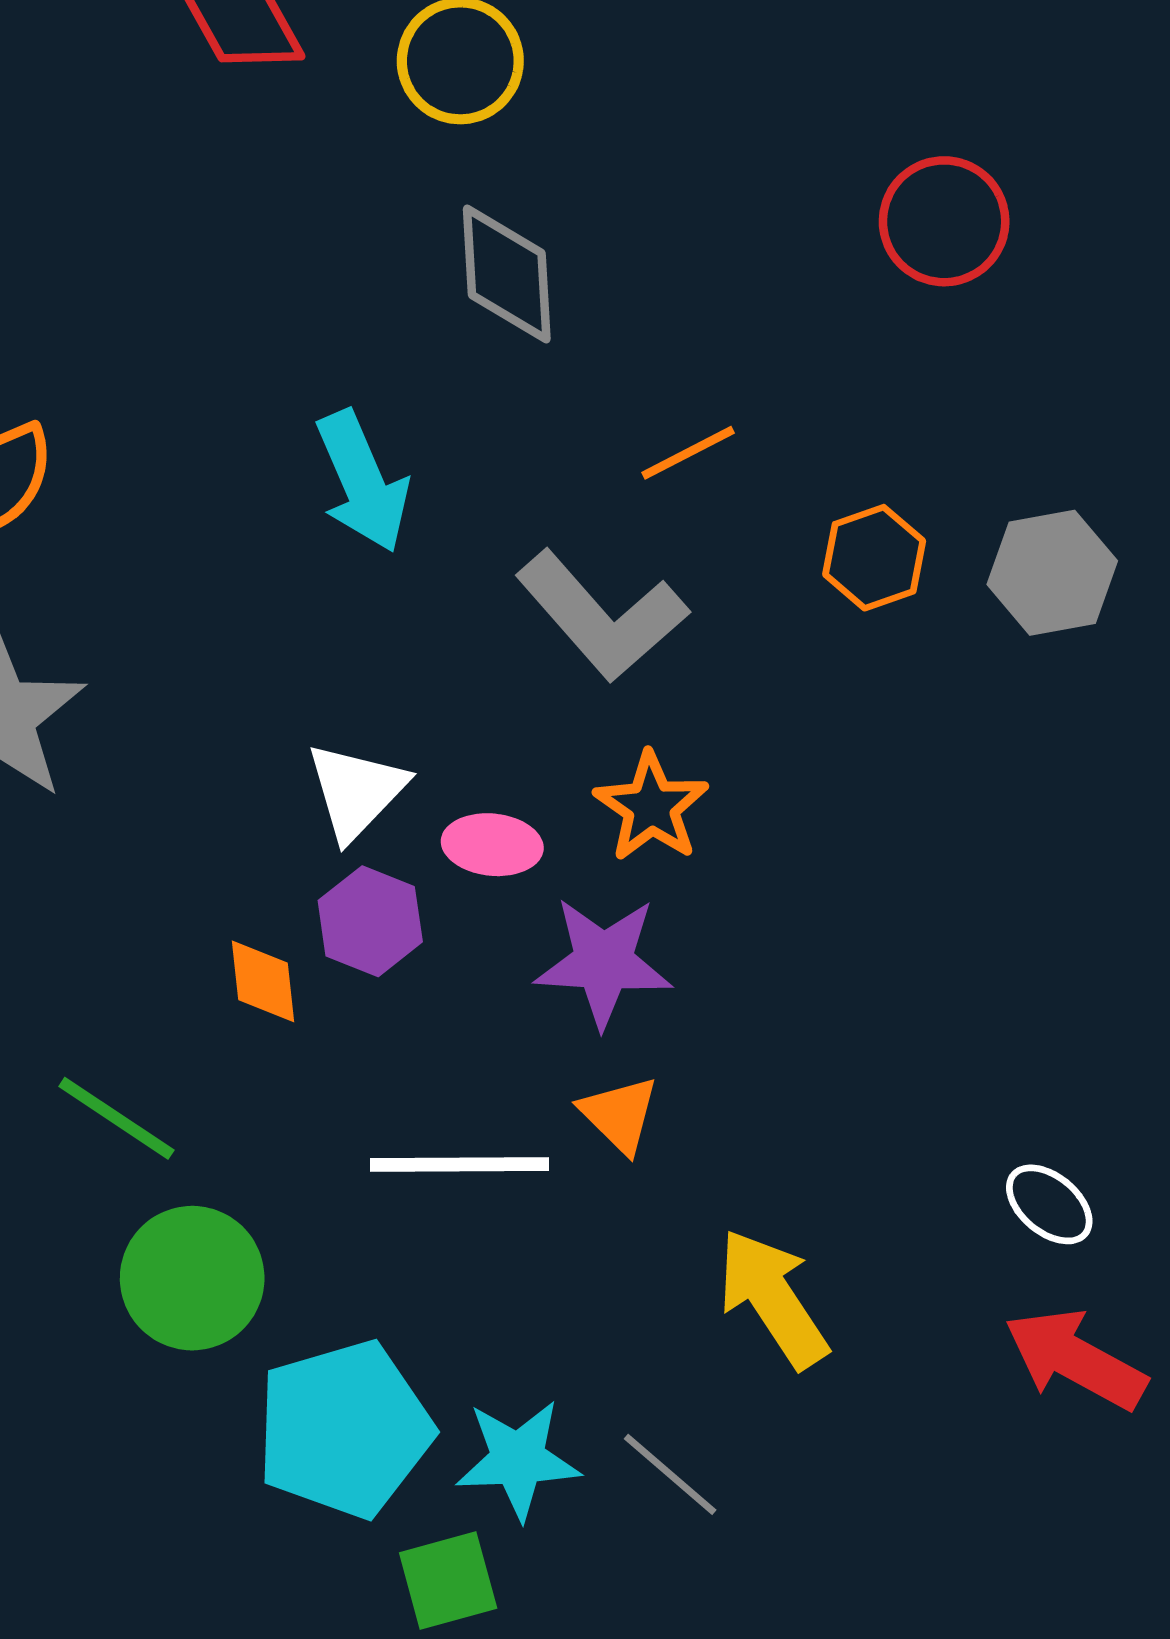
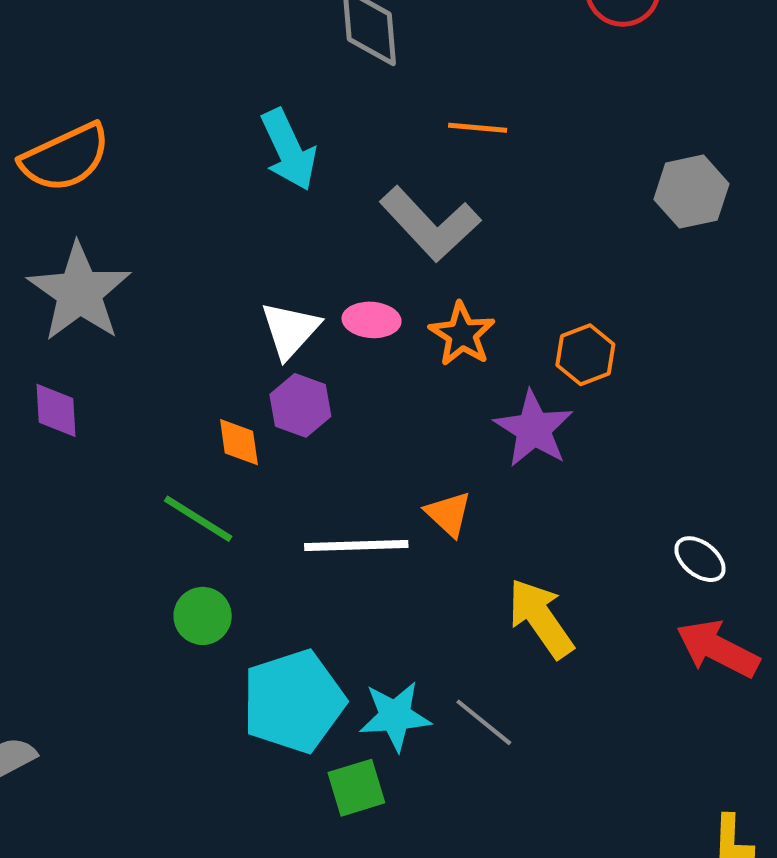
orange line: (688, 453) -> (478, 128), turned 34
orange hexagon: (874, 558) -> (585, 355), moved
pink ellipse: (492, 845) -> (372, 320), moved
purple star: (603, 962) -> (534, 429), moved, turned 30
green line: (116, 1118) -> (198, 519), moved
green circle: (192, 1278) -> (203, 616), size x0.7

